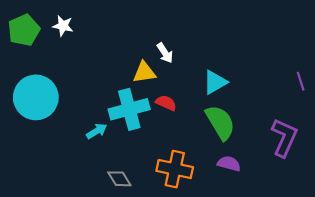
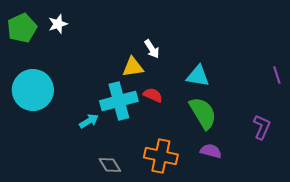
white star: (63, 26) -> (58, 24), turned -30
cyan triangle: (215, 82) -> (198, 76), turned 40
purple L-shape: (284, 138) -> (262, 127), size x0.7

